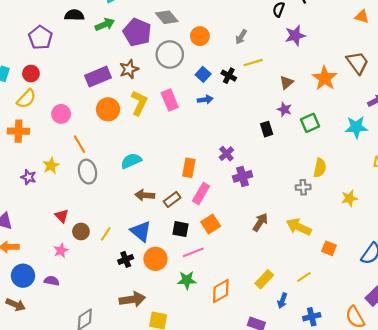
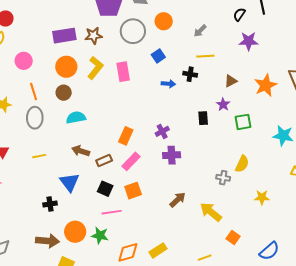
black cross: (229, 76) -> (190, 74), moved, turned -32
blue arrow: (205, 100) -> (168, 84), moved
brown circle: (81, 231) -> (64, 93), moved
yellow line: (106, 234) -> (39, 156), moved, turned 32
orange circle: (155, 259) -> (75, 232), moved
yellow rectangle: (264, 279) -> (158, 250), moved

